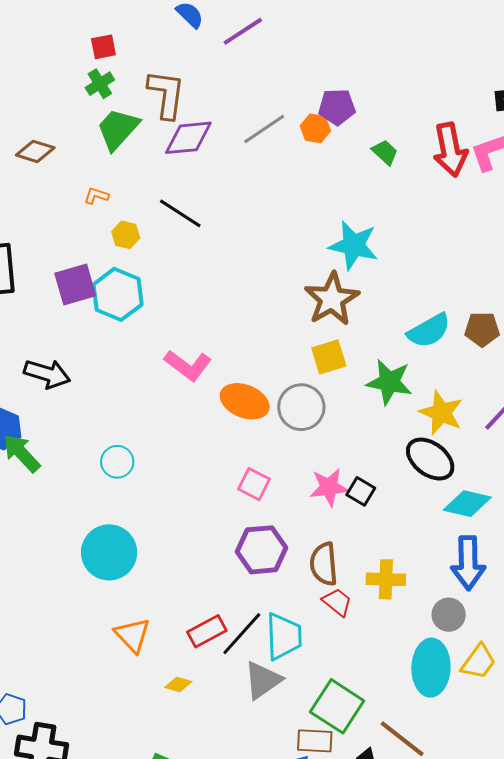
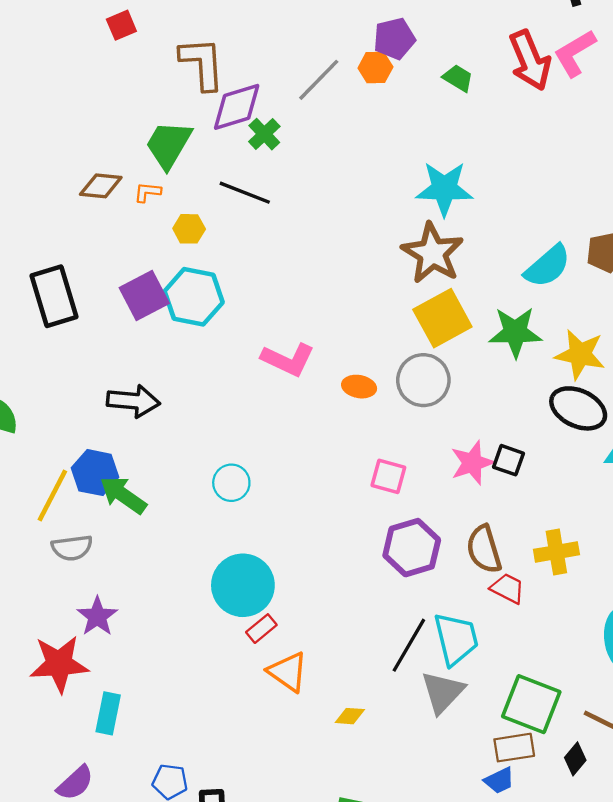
green cross: (100, 84) -> (264, 134), moved
green trapezoid: (118, 129) -> (168, 145), moved
brown diamond: (35, 151) -> (101, 186), moved
yellow square: (329, 357) -> (442, 318), size x1.4
orange ellipse: (245, 401) -> (359, 387), size x0.6
red rectangle: (207, 631) -> (261, 629), moved, size x0.7

